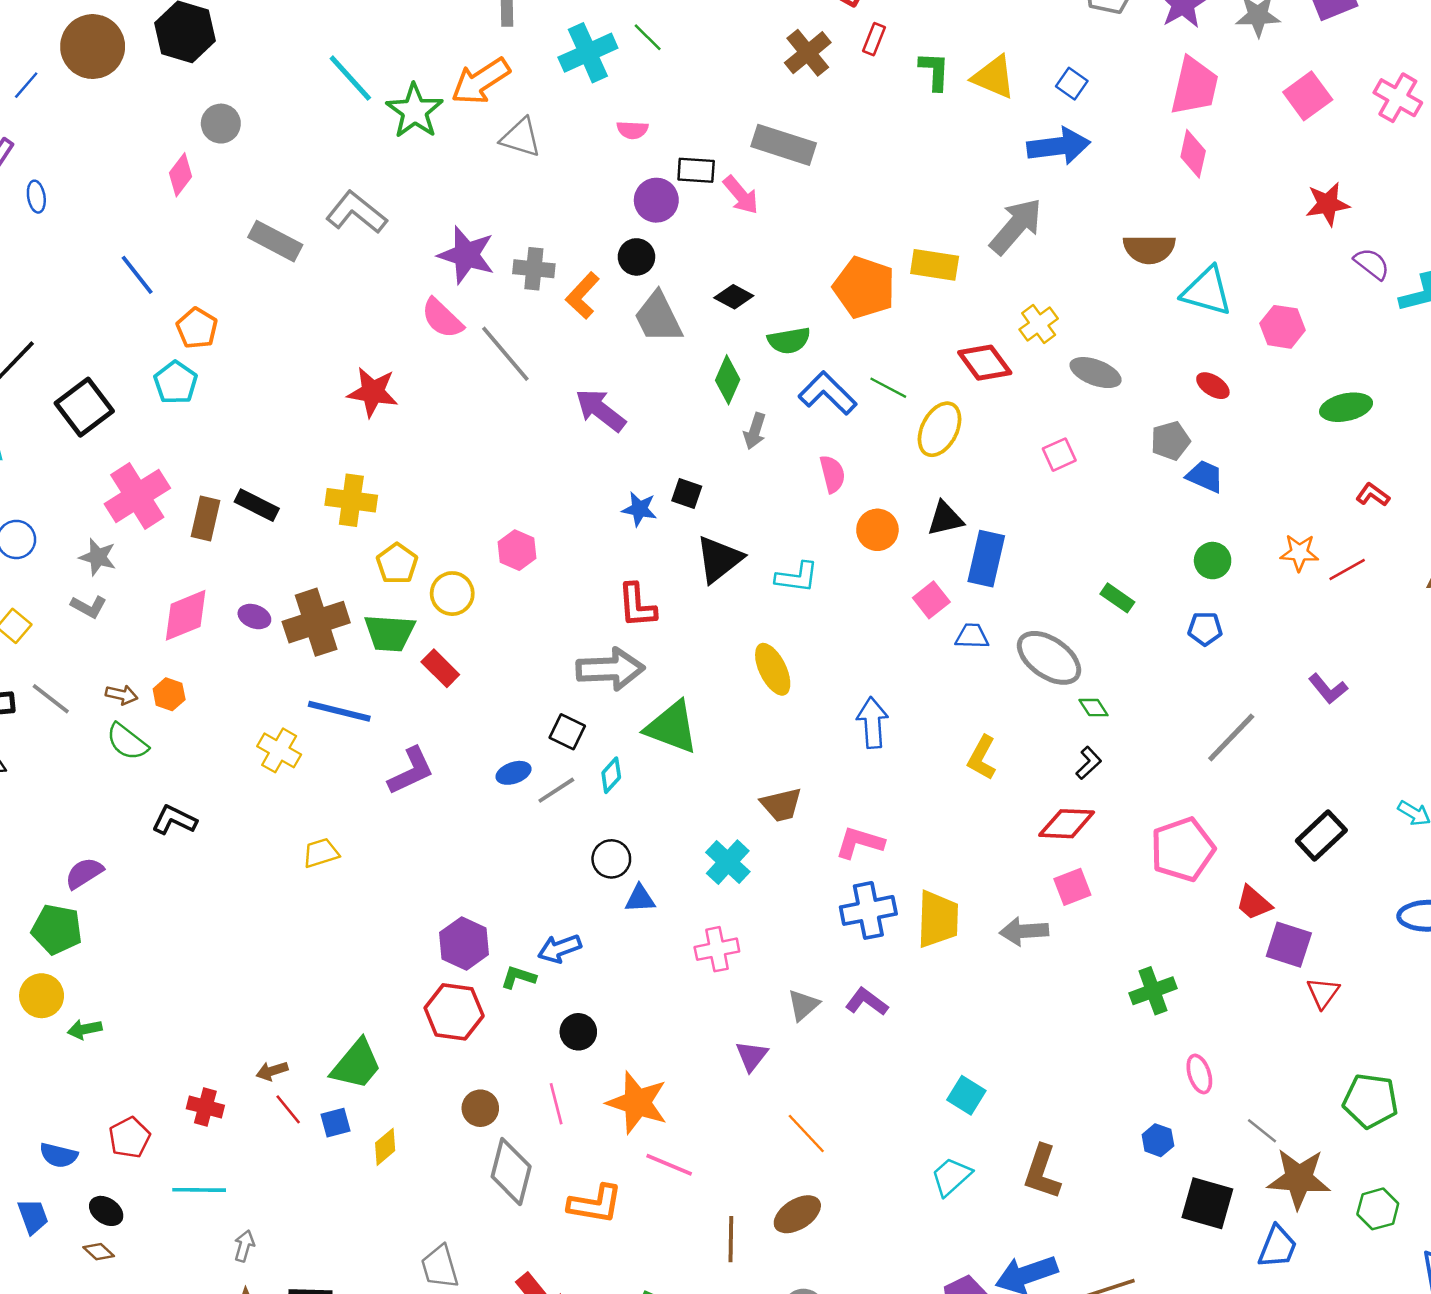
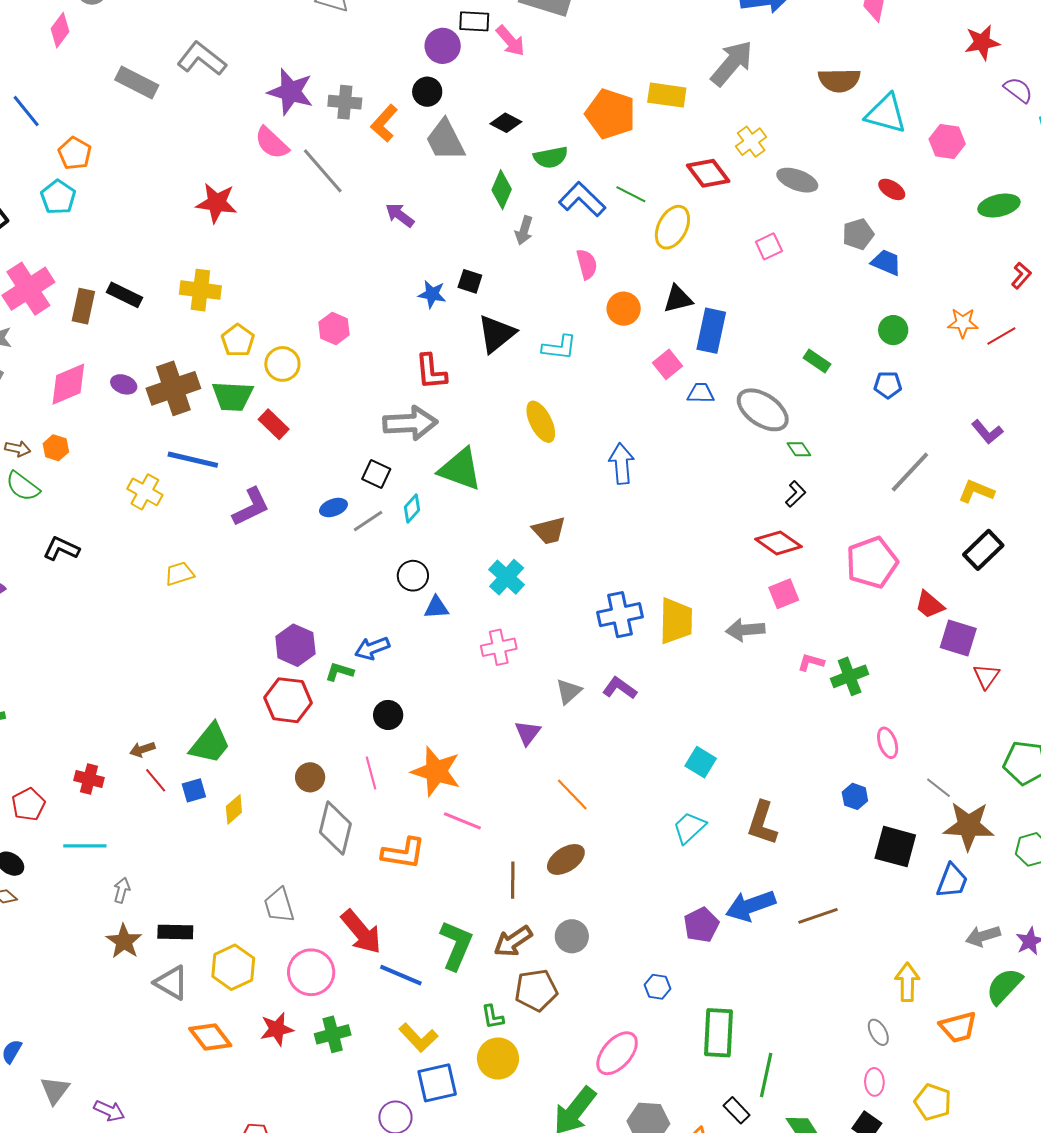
purple arrow: (600, 410) -> (400, 215), size x0.7
red L-shape: (1373, 495) -> (1021, 276), turned 96
yellow L-shape: (982, 758) -> (976, 491), moved, turned 84
red diamond: (1067, 824) -> (778, 543), turned 33
pink L-shape: (860, 843) -> (811, 662), moved, size x0.7

